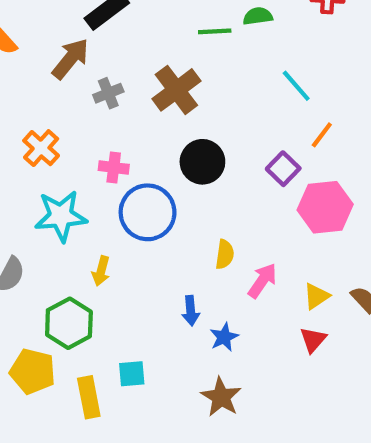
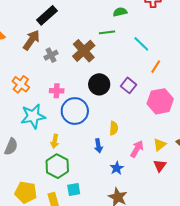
green line: (215, 31) -> (107, 32), moved
purple square: (283, 169) -> (128, 85), moved
pink arrow: (262, 281) -> (137, 149), moved
blue arrow: (191, 311) -> (98, 146), moved
green hexagon: (69, 323) -> (57, 166), moved

